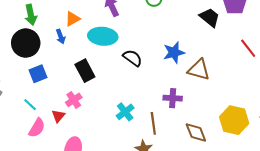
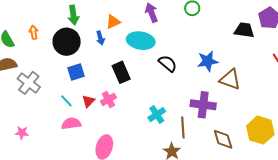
black trapezoid: (210, 17) -> (244, 30), turned -35
purple cross: (173, 98) -> (203, 105), size x1.4
red triangle: (58, 116) -> (88, 101), moved
pink semicircle: (37, 128) -> (71, 124), turned -132

